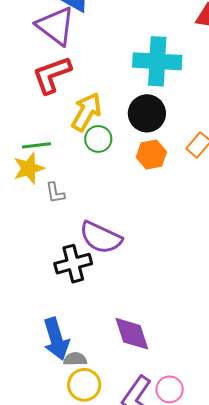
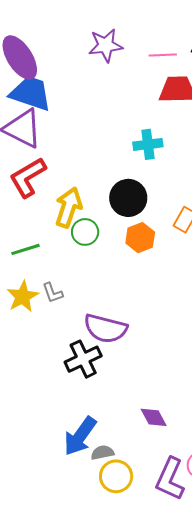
cyan cross: (157, 61) -> (148, 144), moved, size x0.6
yellow star: (29, 168) -> (23, 297), moved
purple diamond: (132, 334) -> (154, 417), size x0.7
blue arrow: (56, 339) -> (80, 436), turned 63

